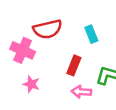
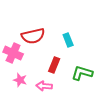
pink arrow: (81, 92) -> (44, 86), moved

